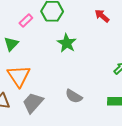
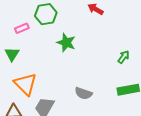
pink rectangle: (26, 20) -> (22, 28), turned 32

